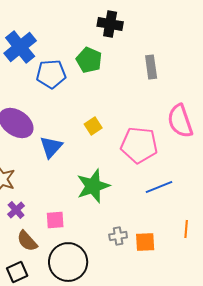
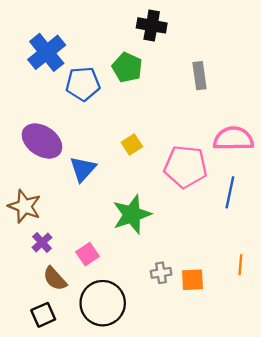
pink semicircle: (180, 121) -> (233, 139), turned 108
blue line: (159, 187) -> (230, 192), moved, turned -56
pink square: (55, 220) -> (88, 254), turned -30

